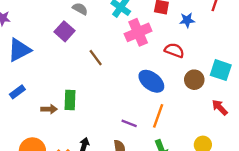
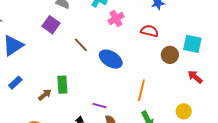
pink cross: (138, 32) -> (116, 19), size x0.7
blue ellipse: (151, 81) -> (111, 59), moved
brown arrow: (49, 109) -> (45, 95), turned -32
purple line: (129, 123) -> (99, 106), moved

